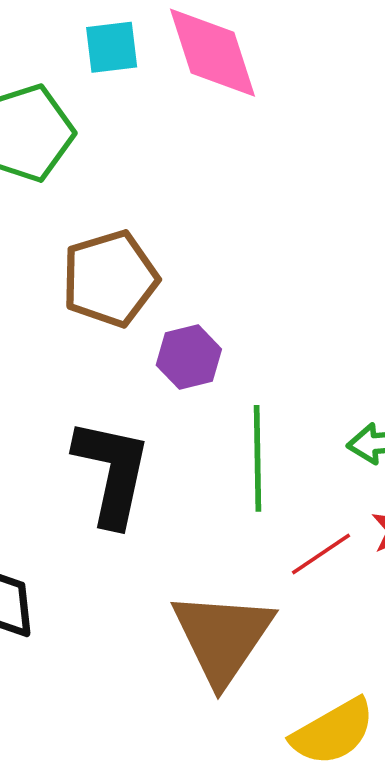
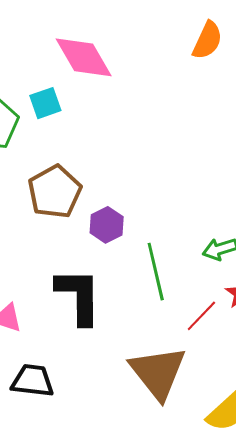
cyan square: (112, 47) -> (45, 103), moved

